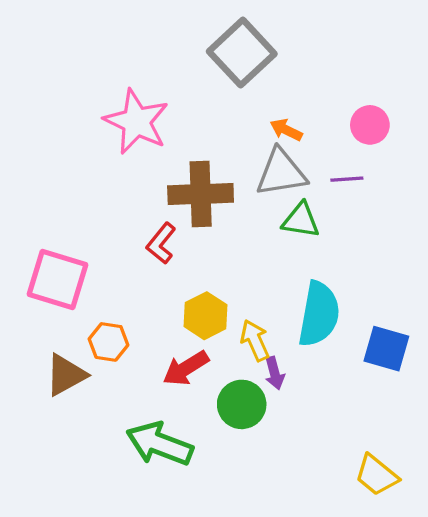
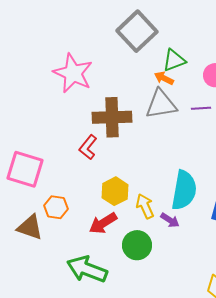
green triangle: (301, 220) -> (174, 60), moved, turned -30
purple arrow: (275, 373) -> (170, 220), moved, turned -42
brown triangle: (66, 375) -> (30, 227), turned 48

